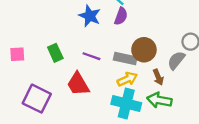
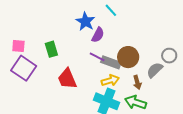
purple semicircle: (121, 16) -> (98, 35), moved
purple line: (91, 56) -> (97, 57), moved
purple square: (37, 99) -> (24, 68), moved

